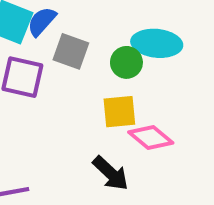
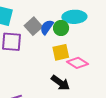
blue semicircle: (42, 21) -> (47, 27), moved
gray square: (71, 51) -> (33, 26), turned 36

